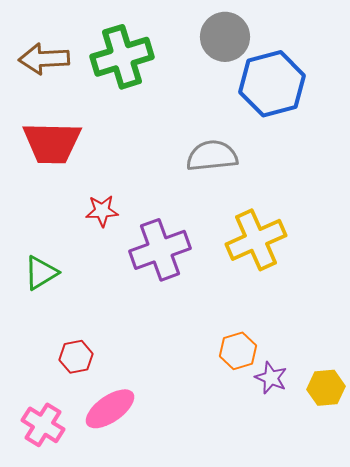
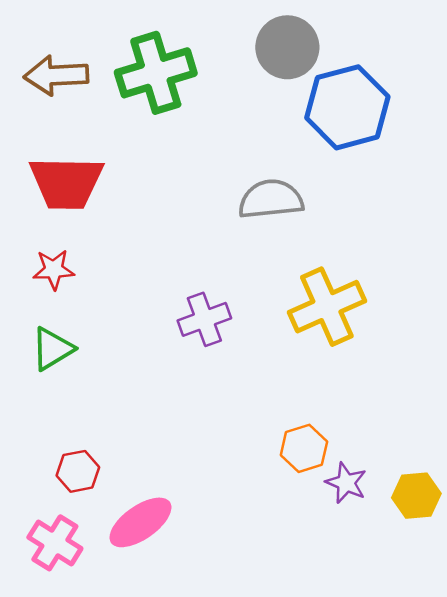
red star: (102, 211) -> (54, 270), moved
purple cross: (160, 250) -> (204, 319), size x0.7
red hexagon: (76, 357) -> (78, 471), moved

